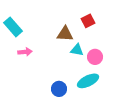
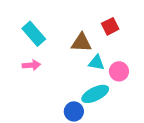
cyan rectangle: (13, 27) -> (34, 34), moved
cyan ellipse: (88, 81) -> (95, 94), moved

